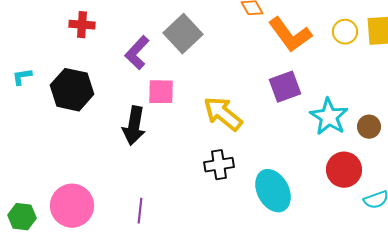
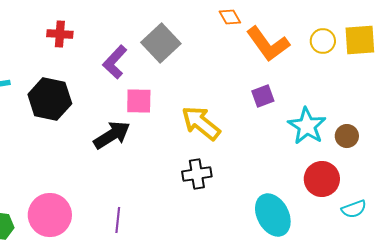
purple square: (285, 87) -> (263, 96), size x0.7
black arrow: (134, 126) -> (112, 135), turned -132
cyan ellipse: (273, 191) -> (273, 215), moved

